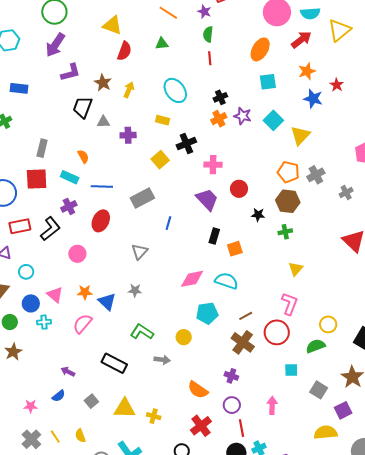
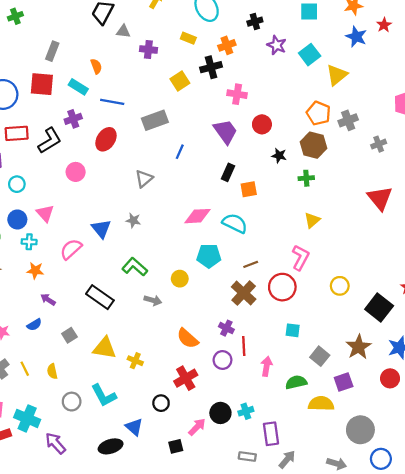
orange cross: (219, 119) -> (227, 45), moved
orange star: (85, 292) -> (35, 271), moved
green semicircle: (316, 346) -> (296, 382), moved
red line: (242, 428) -> (244, 346), moved

